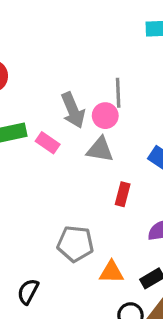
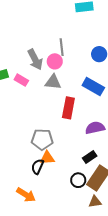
red rectangle: (123, 194) -> (68, 108), size x1.5
orange triangle: (111, 272) -> (47, 158), moved
black semicircle: (28, 292) -> (38, 167), moved

